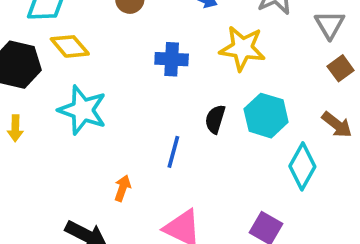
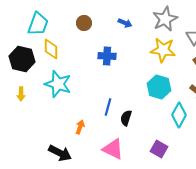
yellow diamond: (70, 46) -> (51, 49), turned 40
yellow star: (242, 48) -> (163, 50), moved
black semicircle: (215, 119) -> (126, 118), moved

